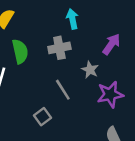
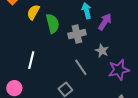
purple arrow: (111, 44) -> (105, 22), moved
green semicircle: (20, 51) -> (53, 23), moved

